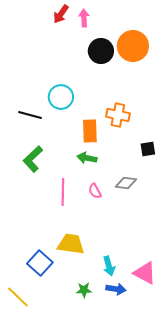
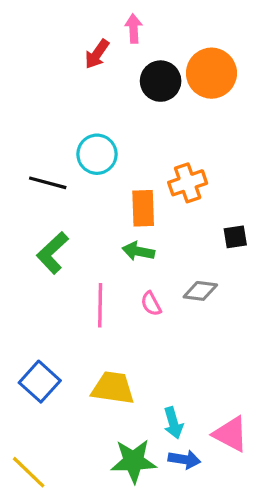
red arrow: (61, 14) -> (97, 54), moved
orange cross: (118, 115) -> (188, 183), turned -30
blue square: (40, 263) -> (40, 382), moved
green star: (84, 290) -> (134, 461), size x1.8

